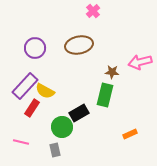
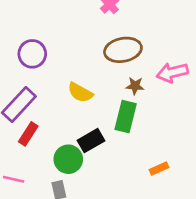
brown ellipse: (79, 45) -> (123, 50), moved
yellow semicircle: (45, 91) -> (80, 93), moved

